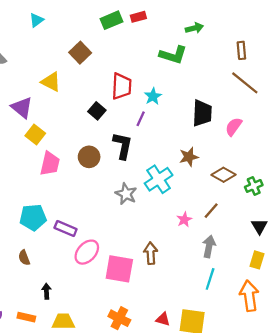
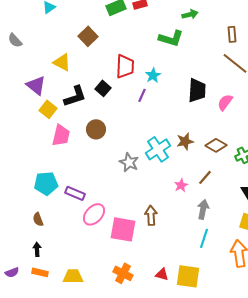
black L-shape: (123, 146) -> (75, 96), moved, turned 60
brown star: (189, 157) -> (185, 141), moved
black arrow: (46, 291) -> (37, 249), moved

